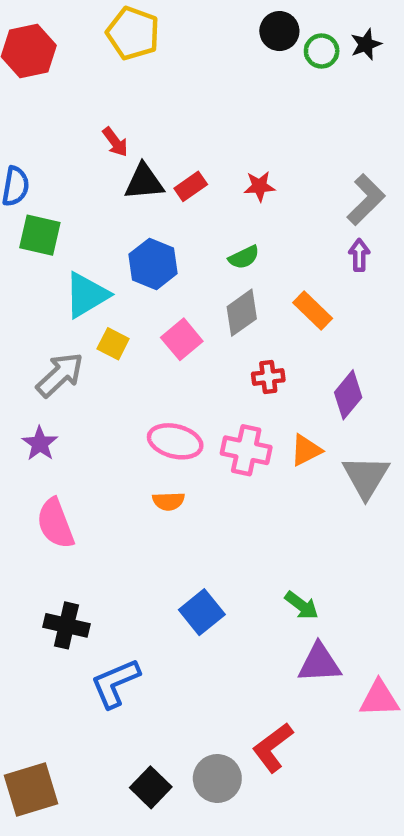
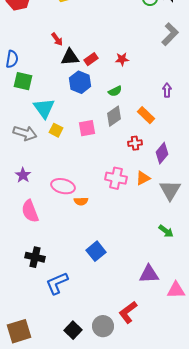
gray L-shape: (366, 200) -> (170, 34), moved
blue hexagon: (153, 264) -> (80, 82), moved
cyan triangle: (86, 295) -> (44, 108), turned -35
pink square: (182, 339) -> (87, 128), turned 30
gray arrow: (60, 375) -> (25, 133), moved, turned 60
red cross: (268, 377) -> (135, 143), moved
pink ellipse: (175, 441) -> (63, 186), moved
green arrow: (302, 605) -> (166, 231), moved

